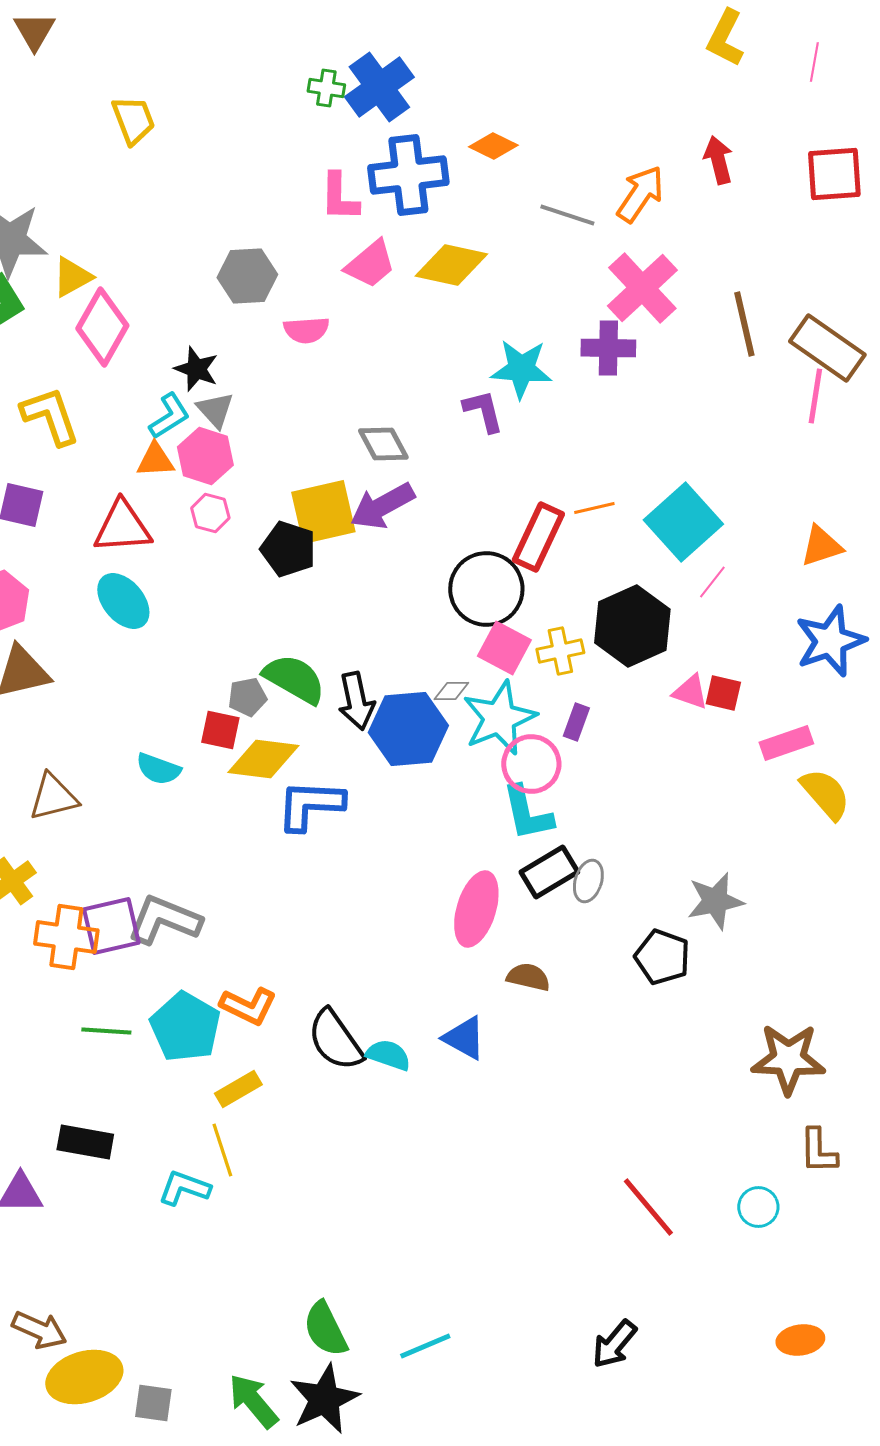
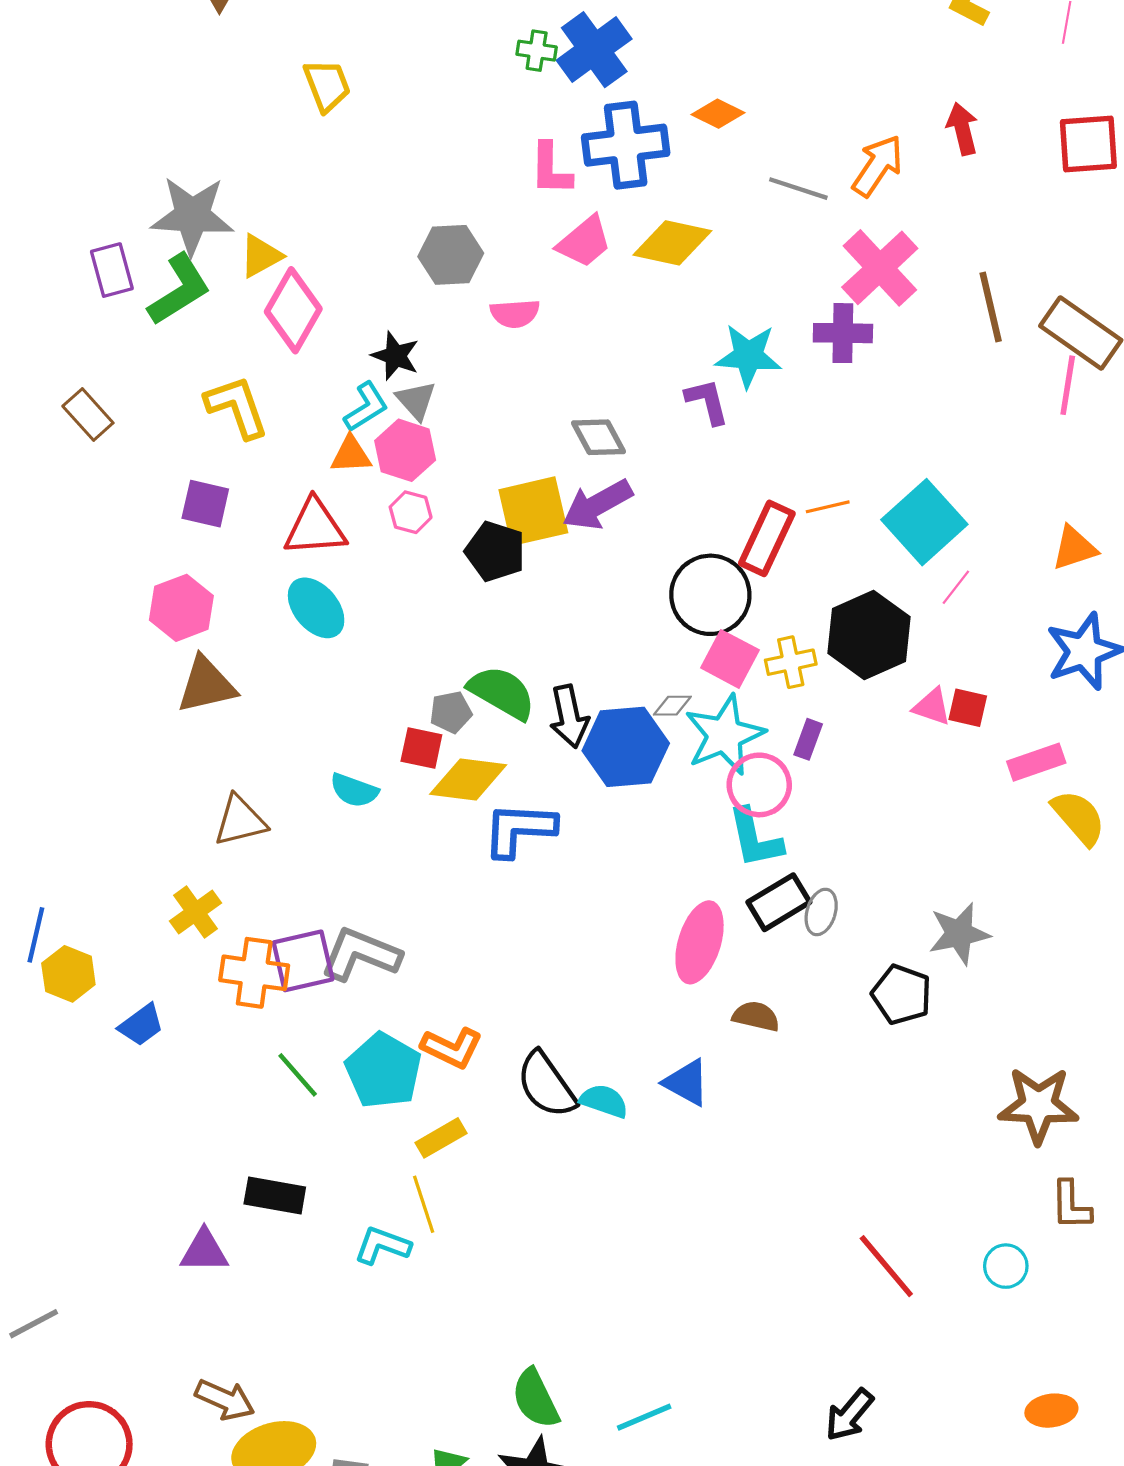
green line: (106, 1031) -> (298, 1075), turned 45

